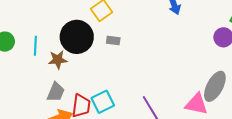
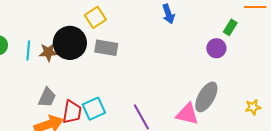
gray rectangle: (113, 41) -> (106, 48), size x1.6
brown star: (58, 60) -> (48, 52), moved

